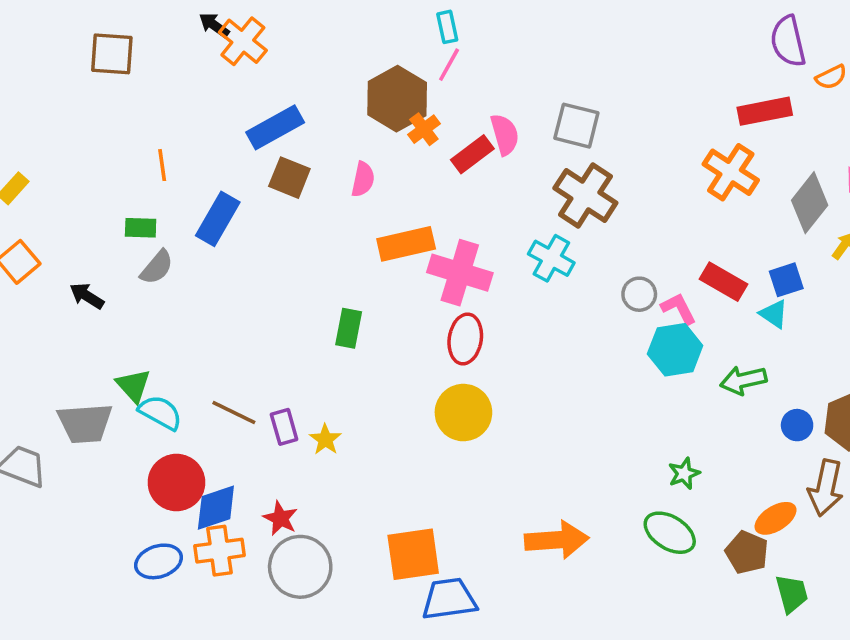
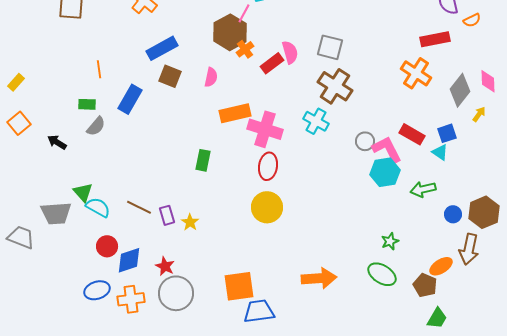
pink line: (449, 65) -> (244, 13), moved
pink L-shape: (679, 309) -> (387, 149), size x1.5
red circle: (176, 482) -> (107, 246), size x0.7
orange cross: (220, 551) -> (131, 299), moved
green trapezoid: (792, 594) -> (437, 318), moved, turned 45

